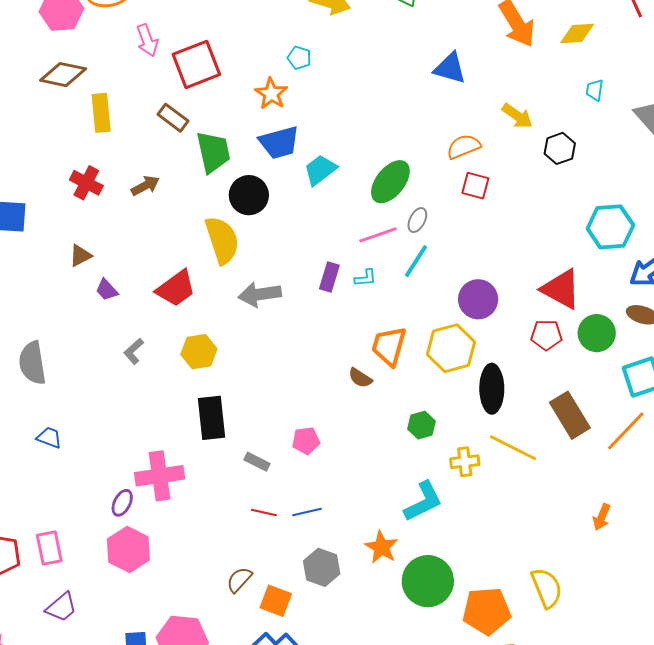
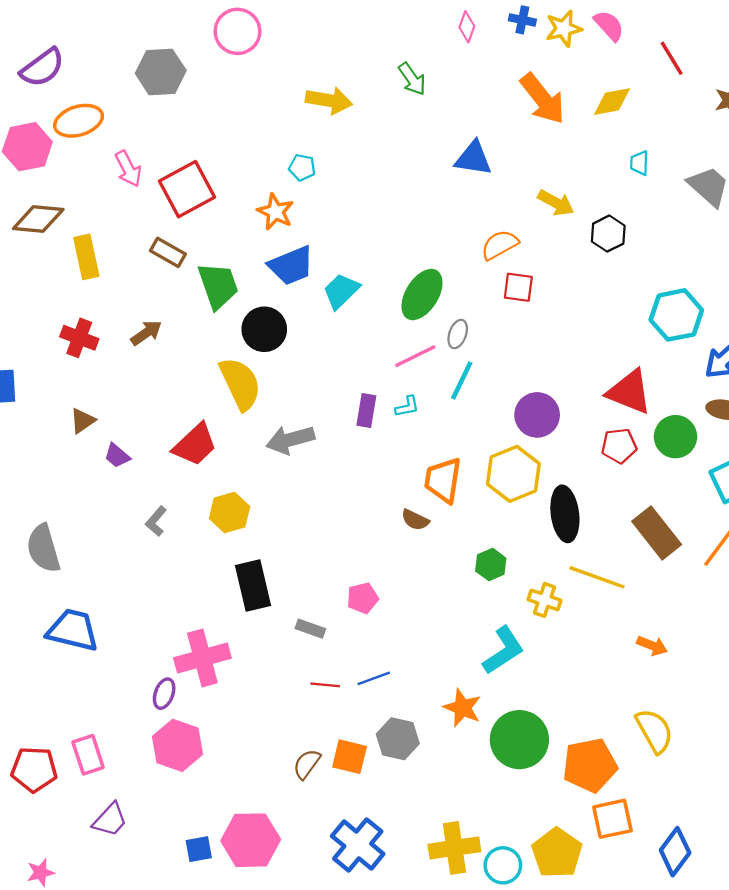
blue trapezoid: (49, 438) -> (73, 630), size x1.8
yellow cross: (465, 462) -> (545, 600), turned 32
orange arrow: (602, 517) -> (652, 646), moved, turned -84
orange square: (276, 601) -> (350, 757), moved

